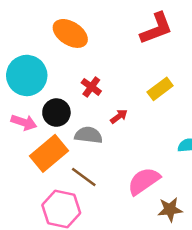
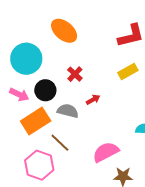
yellow rectangle: (160, 89) -> (128, 72), moved

